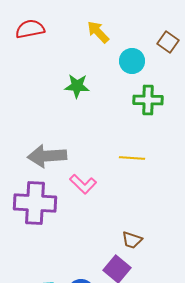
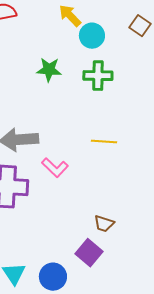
cyan circle: (132, 61) -> (92, 36), moved
green cross: (148, 100) -> (98, 76), moved

